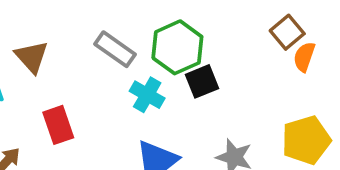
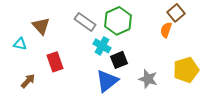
orange semicircle: (304, 57) -> (166, 30), moved
black square: (202, 81) -> (119, 60), moved

